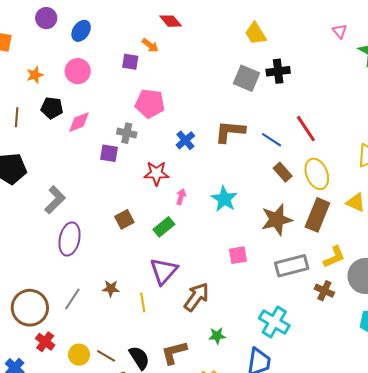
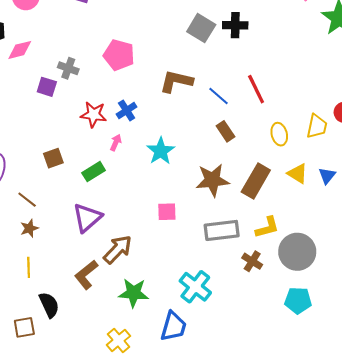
pink pentagon: (150, 104) -> (119, 55), moved
blue cross: (185, 140) -> (127, 111), moved
yellow ellipse: (317, 174) -> (279, 134), moved, size x0.7
brown star: (111, 288) -> (29, 228), turned -30
yellow line: (143, 302) -> (29, 267), moved
green star: (217, 336) -> (134, 293), size x1.6
brown L-shape: (174, 352) -> (86, 275), moved, turned -32
brown line: (106, 356) -> (27, 200), moved

